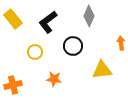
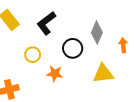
gray diamond: (89, 16) -> (97, 33), moved
orange star: (54, 79) -> (55, 74), moved

